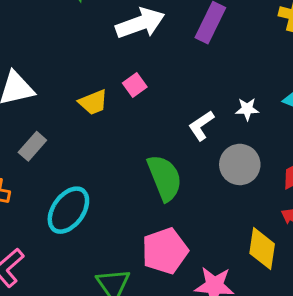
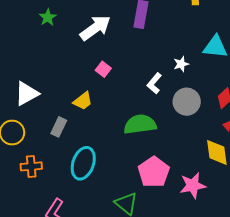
yellow trapezoid: (93, 102) -> (83, 101), moved
gray rectangle: (32, 146) -> (59, 127), moved
green semicircle: (165, 178) -> (140, 124), turned -60

